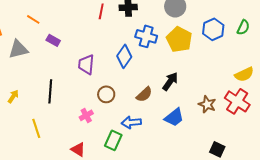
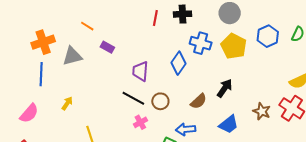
black line: (50, 91) -> (133, 98), moved, turned -65

